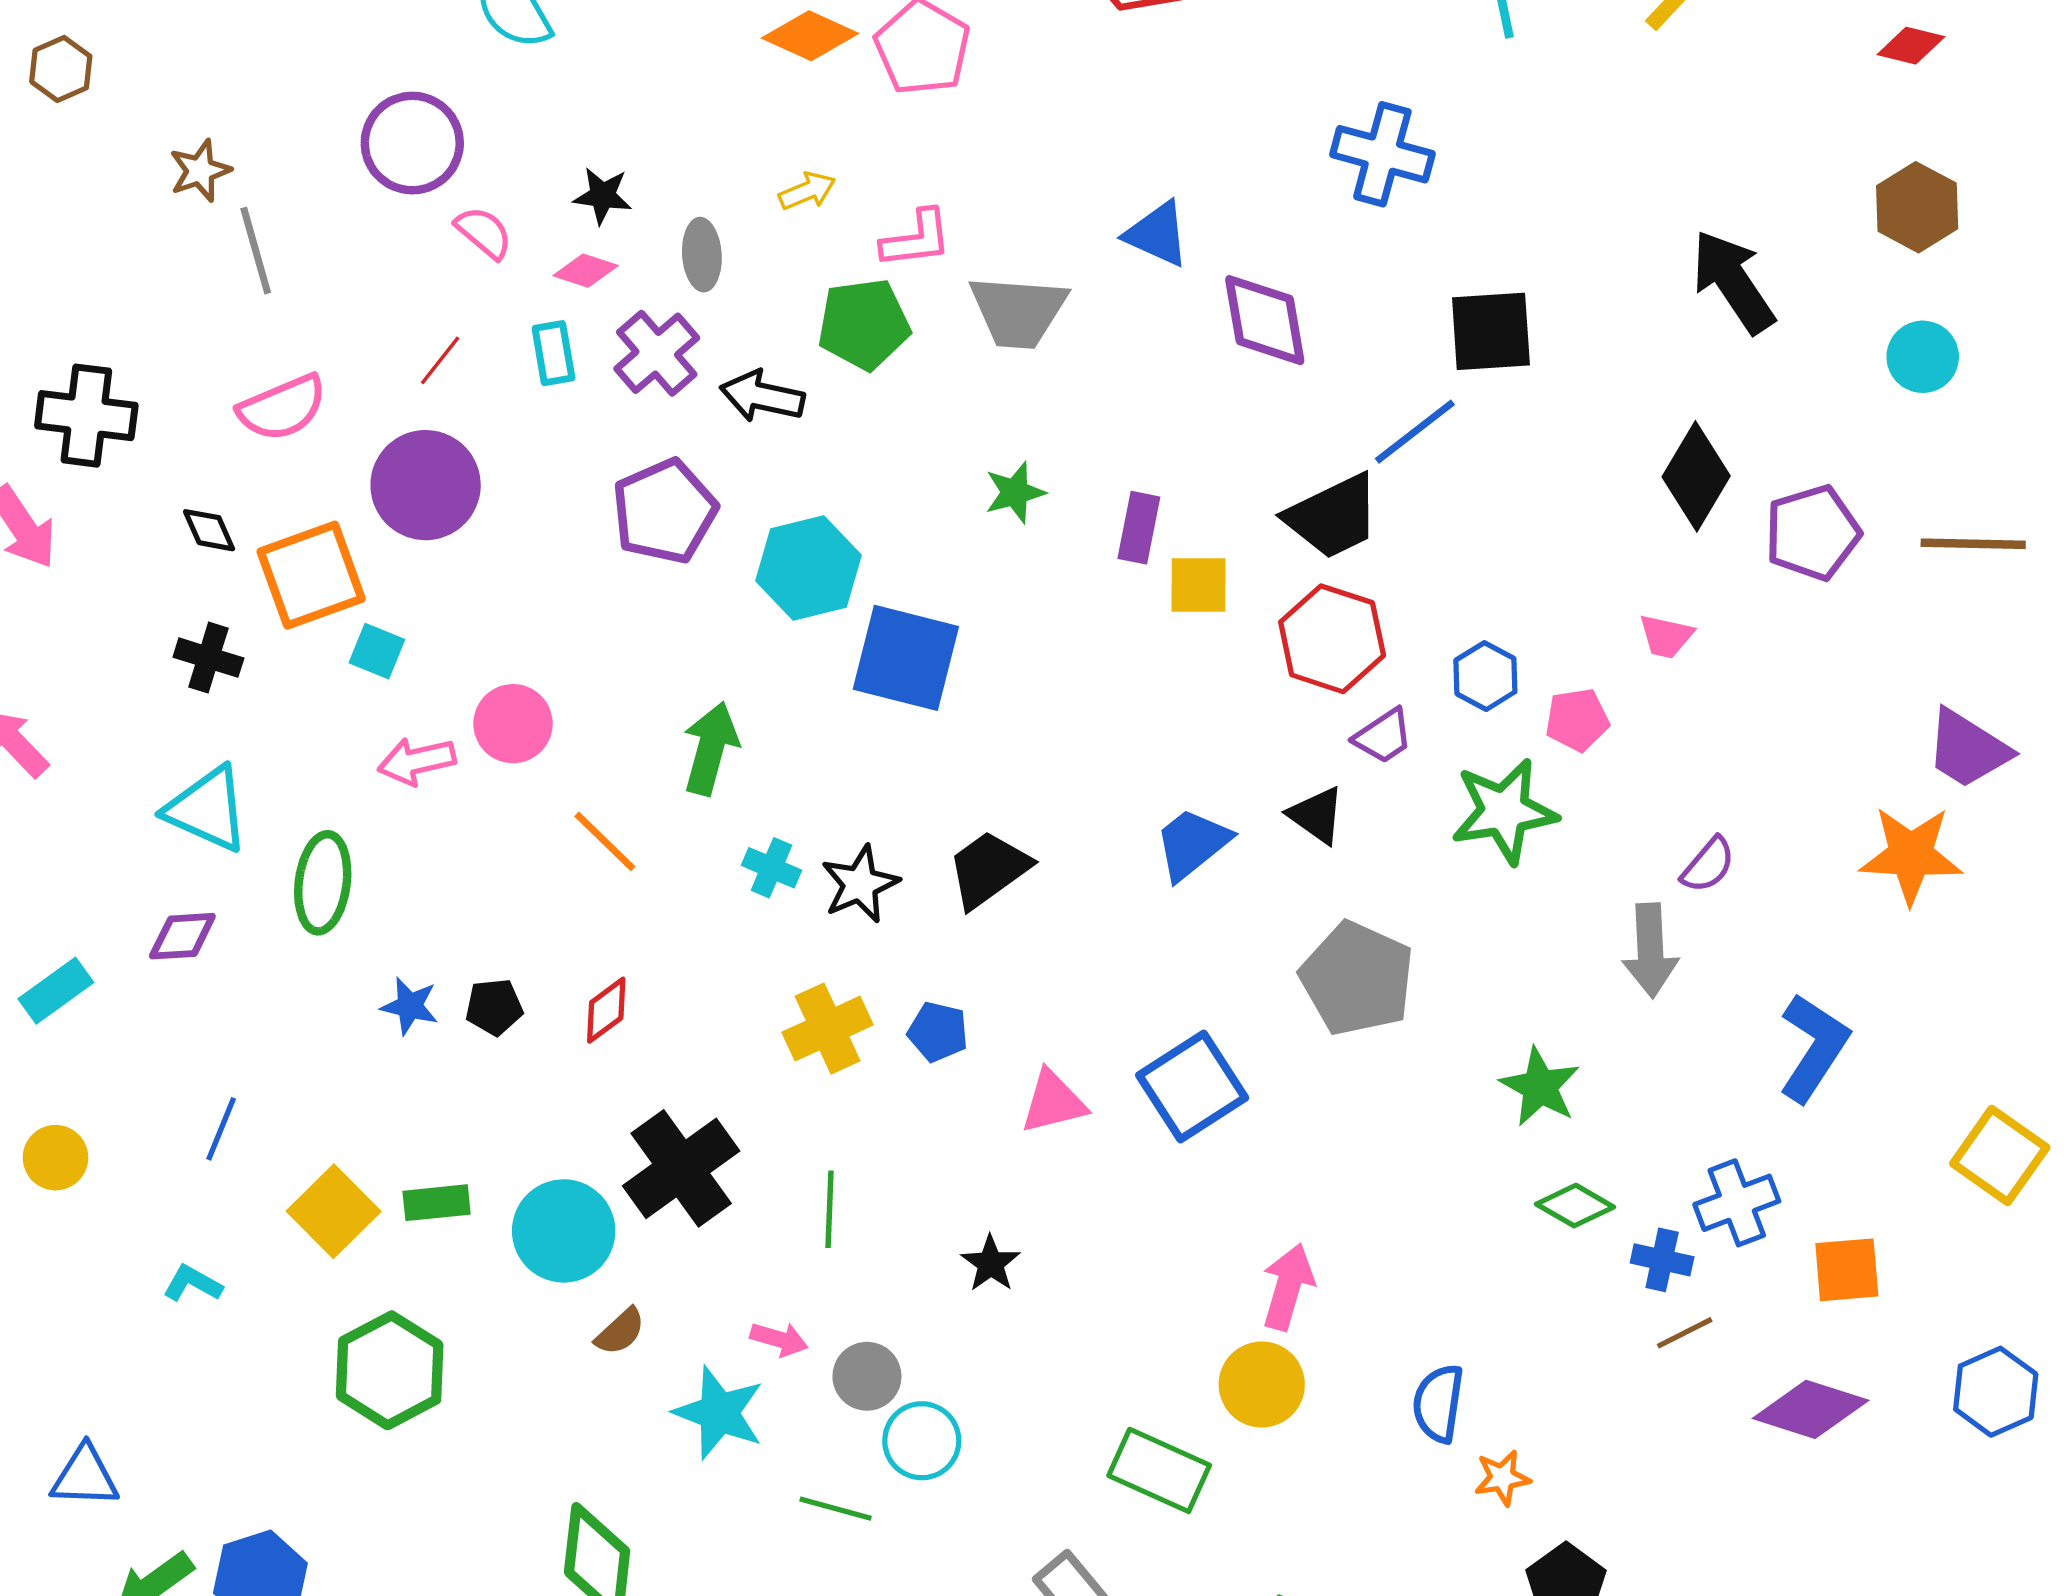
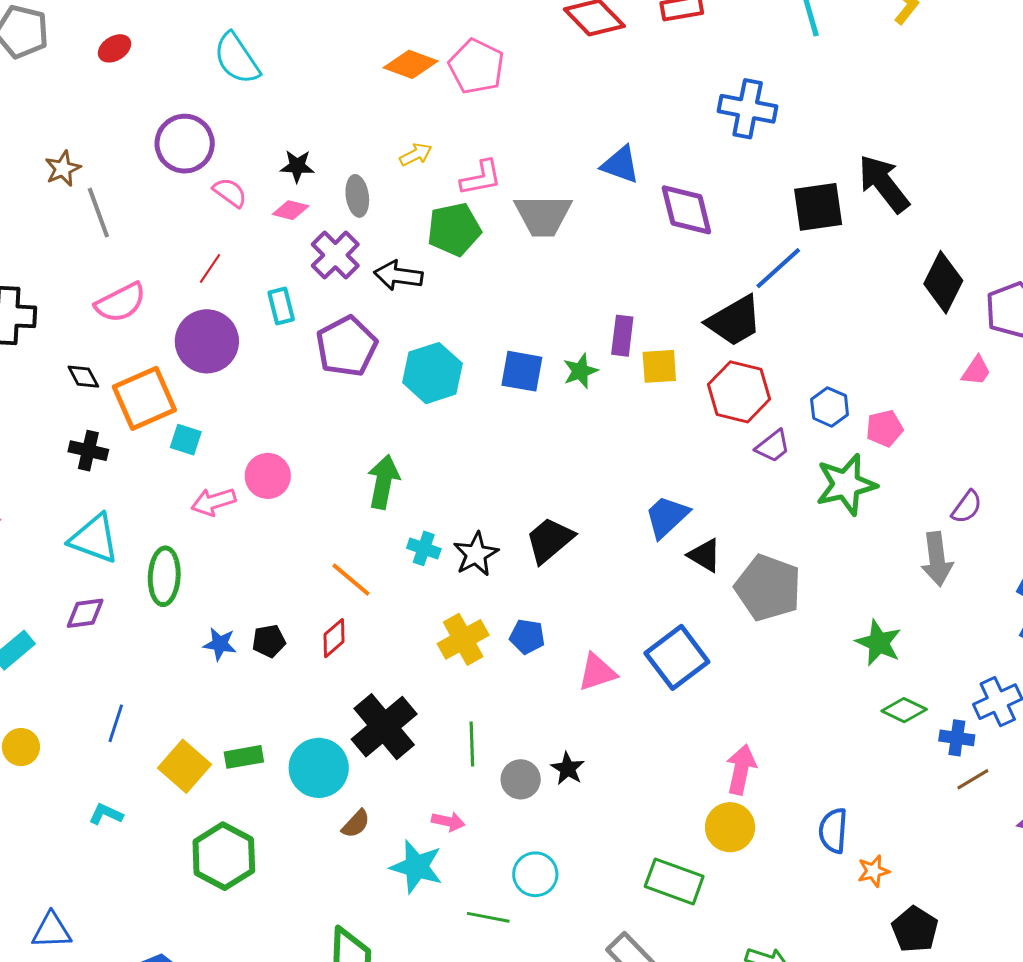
black arrow: (1733, 282) -> (884, 184), moved
cyan rectangle: (553, 353) -> (281, 306), moved
green star: (1015, 492) -> (580, 371), moved
pink trapezoid: (1666, 636) -> (976, 371), moved, turned -64
blue square: (906, 658) -> (522, 371), moved, size x0.7
black triangle: (1317, 815) -> (705, 555), moved
orange line: (605, 841) -> (351, 580), moved
gray circle: (867, 1376) -> (521, 779), moved

